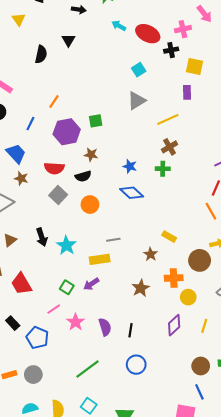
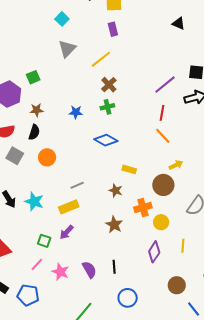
black semicircle: (83, 176) -> (34, 132), turned -42
blue diamond: (132, 193) -> (106, 140), moved
brown circle: (201, 366) -> (177, 285), moved

